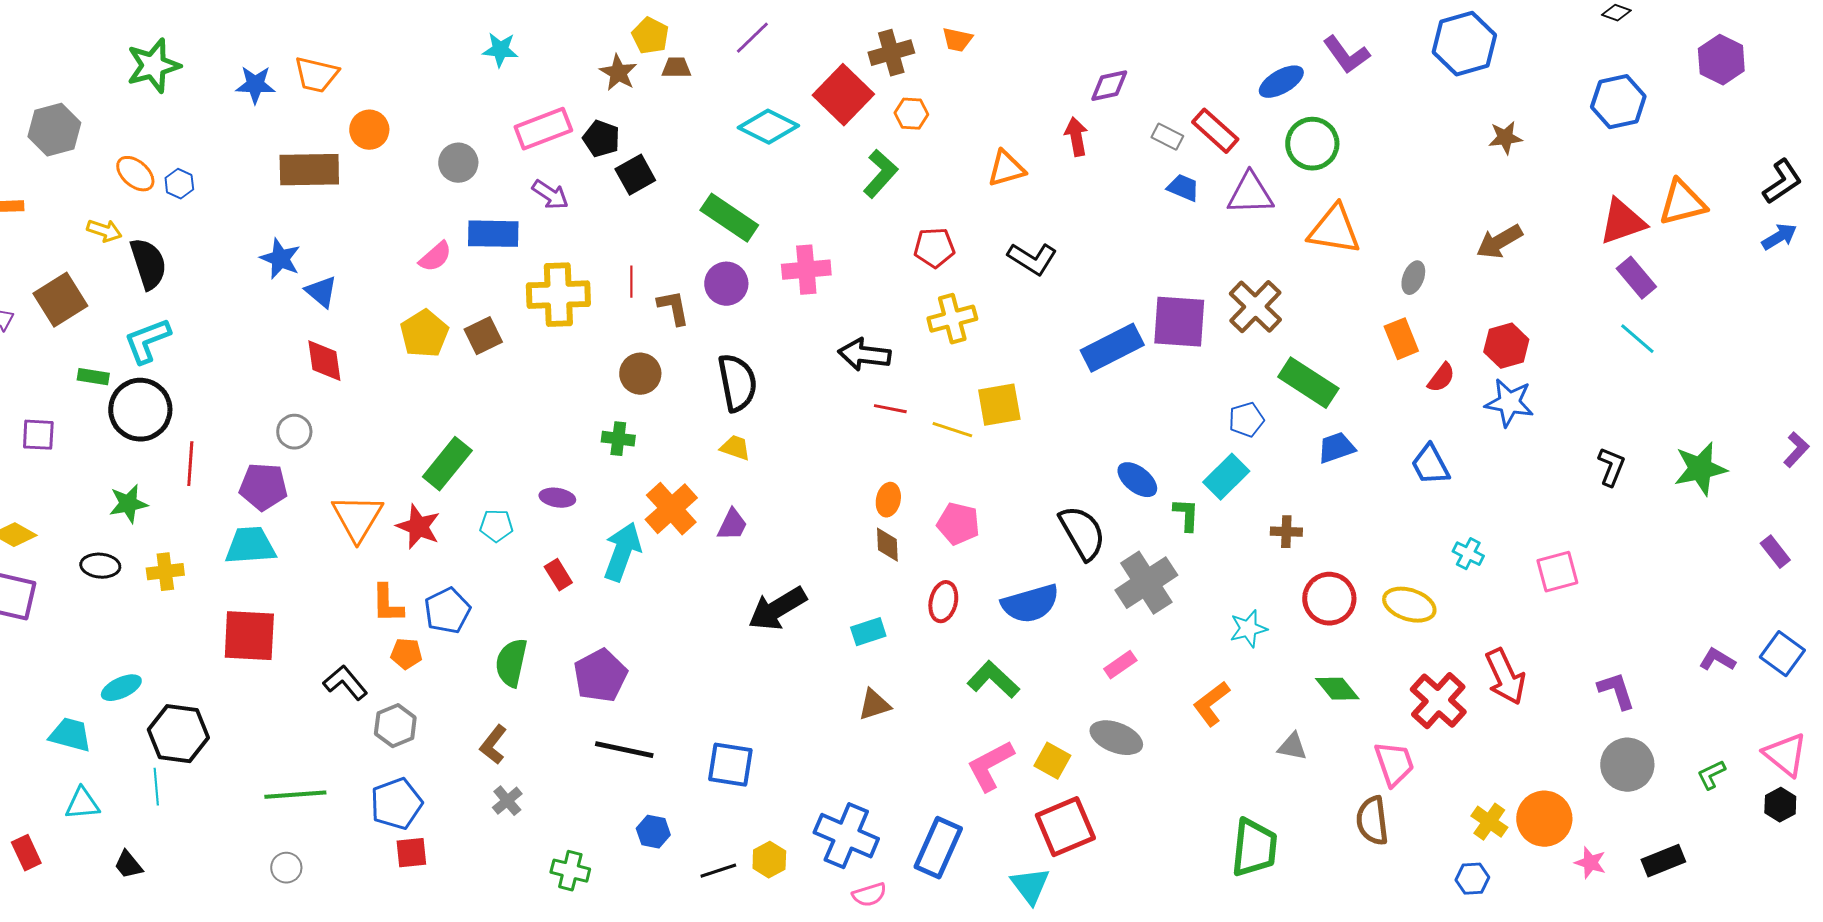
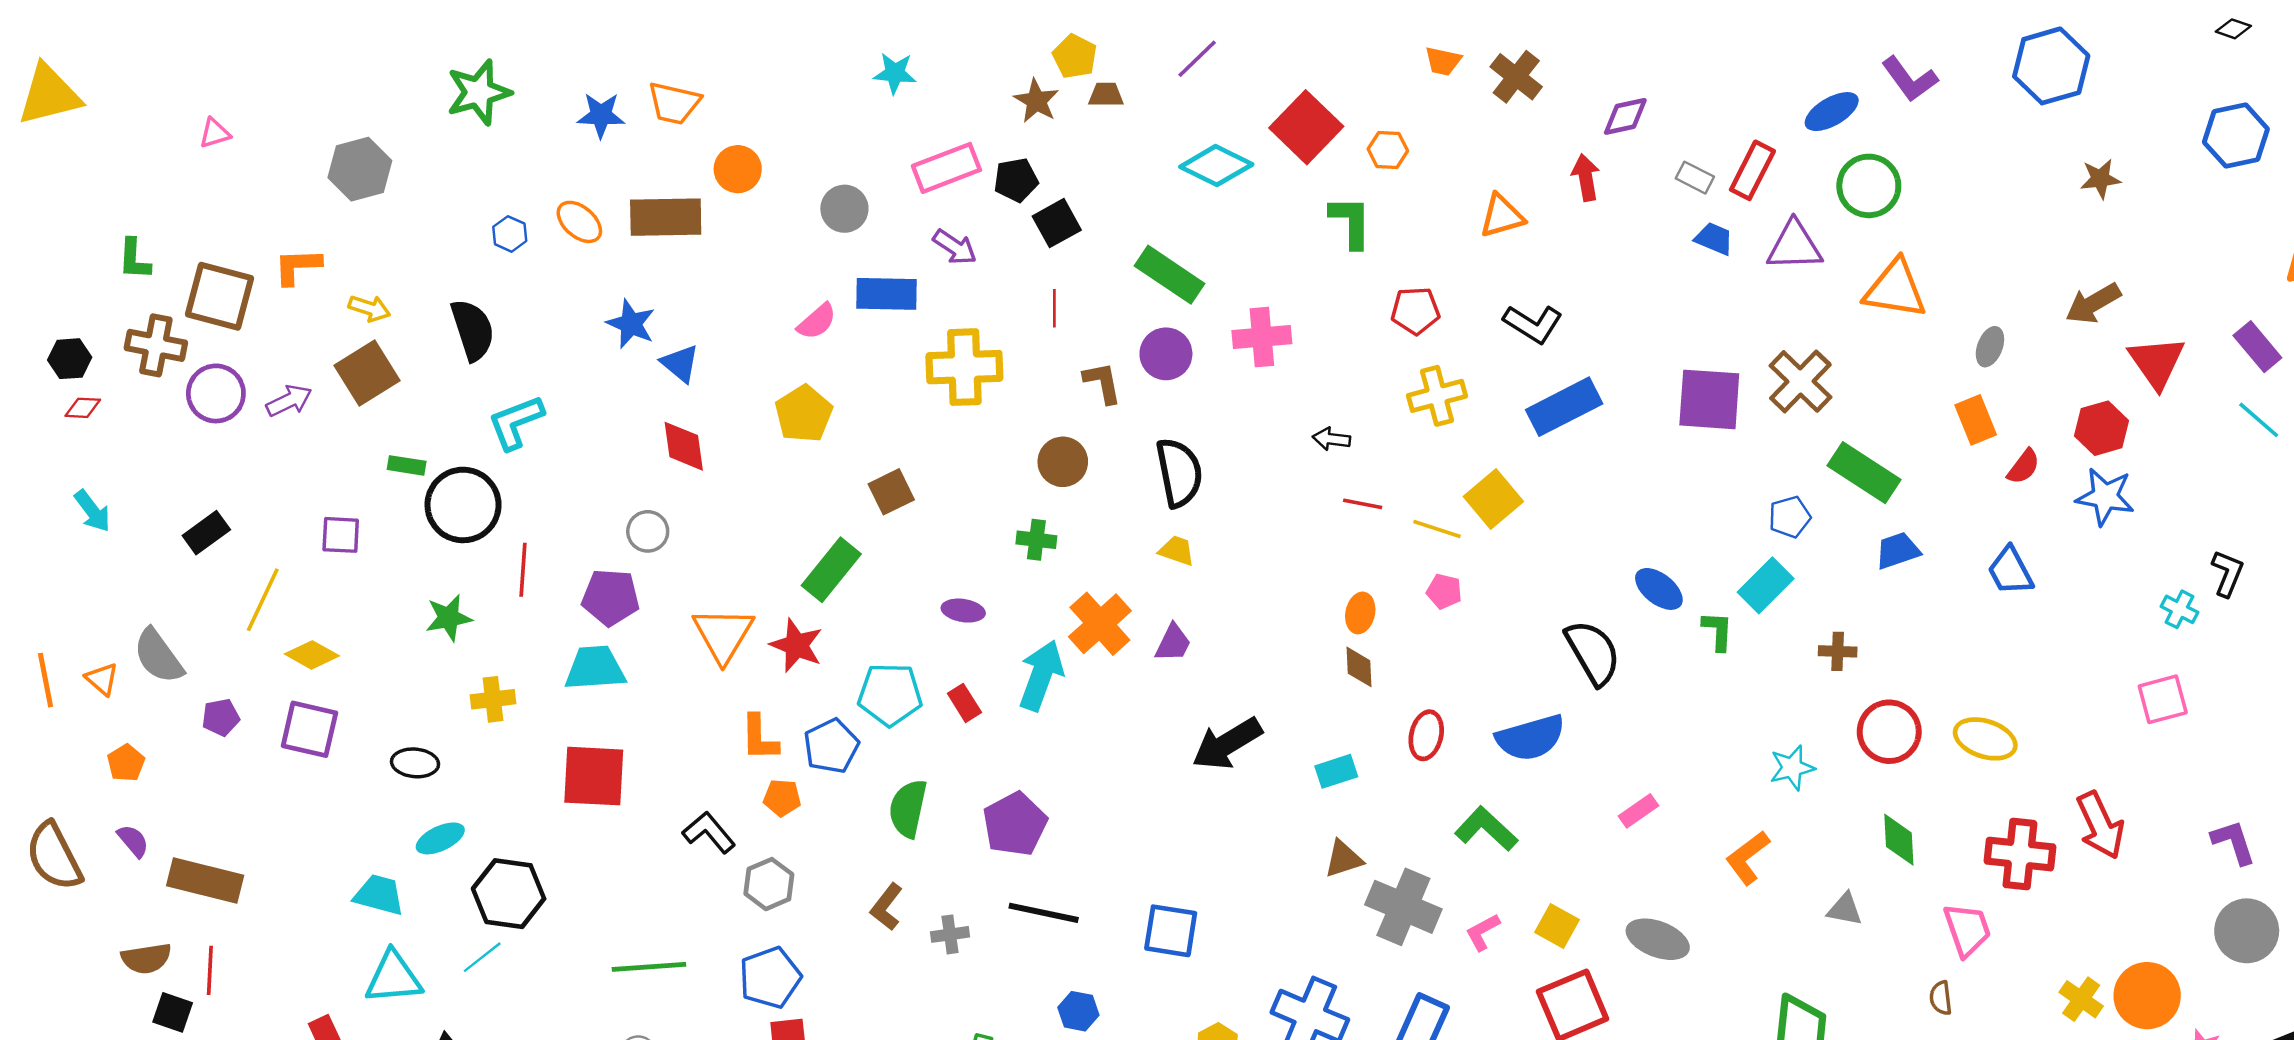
brown cross: (891, 53) -> (1516, 77), moved, turned -36
red rectangle: (1215, 131) -> (1752, 170), turned 75
black pentagon: (601, 139) -> (1016, 180), turned -30
orange ellipse: (135, 174) -> (579, 222), moved
green L-shape: (880, 174) -> (1351, 222), turned -42
red triangle: (1622, 222) -> (2157, 362), moved, turned -46
yellow arrow: (104, 231) -> (369, 308), moved
red line: (631, 282) -> (1054, 308), moved
brown square: (483, 336) -> (891, 492), moved
cyan L-shape: (147, 341) -> (516, 422), moved
blue rectangle: (1112, 348) -> (1564, 407), moved
black arrow: (864, 355) -> (1331, 439), size x0.6
yellow square: (999, 405) -> (1493, 499), turned -30
pink pentagon: (958, 524) -> (1444, 591), moved, size x0.7
cyan pentagon: (496, 526) -> (890, 695), moved, size x1.6
cyan cross: (1468, 554) -> (2179, 609), moved
black ellipse: (100, 566) -> (415, 763), moved
gray cross: (1146, 583) -> (1403, 907), moved, turned -34
green diamond: (1337, 689) -> (1899, 840), turned 36
red cross: (1438, 701) -> (2020, 854), turned -36
gray ellipse: (1116, 738) -> (1658, 939), moved
pink L-shape: (990, 766) -> (1483, 932), size x0.6
cyan line: (156, 787) -> (482, 957), turned 57
gray cross: (507, 801) -> (950, 934), moved, turned 32
cyan triangle: (82, 804) -> (393, 978), size x1.4
brown semicircle: (1372, 821) -> (1941, 998), size x0.6

